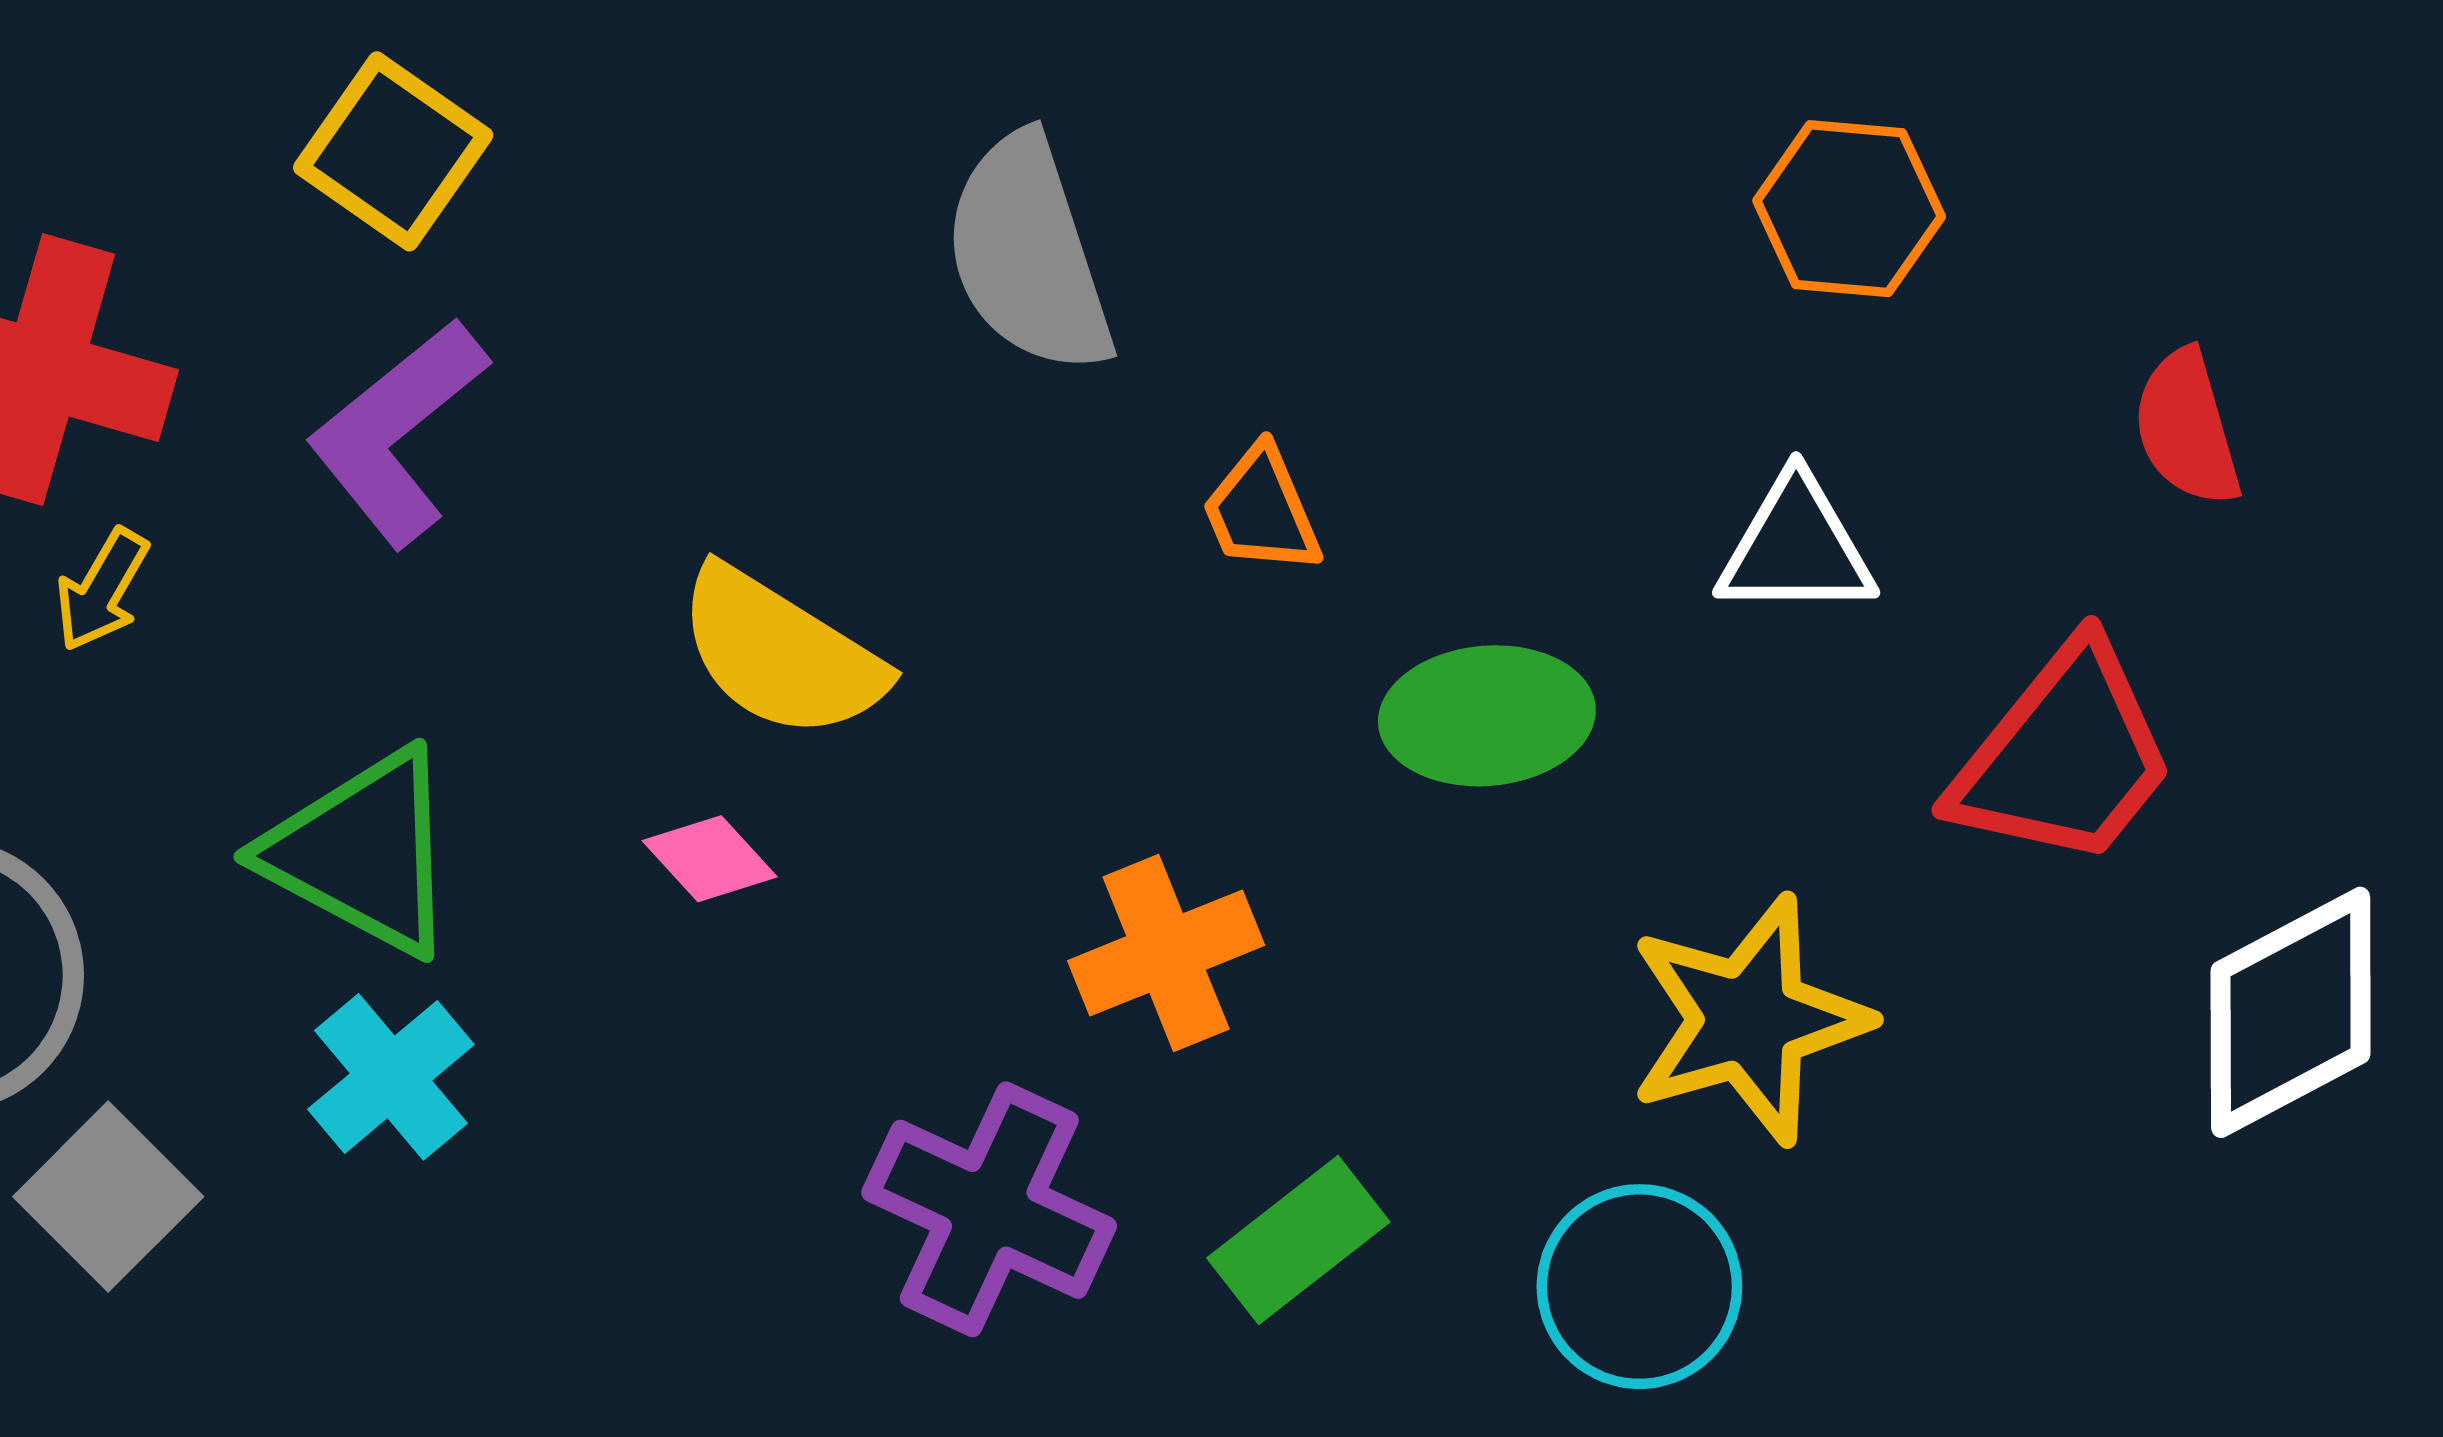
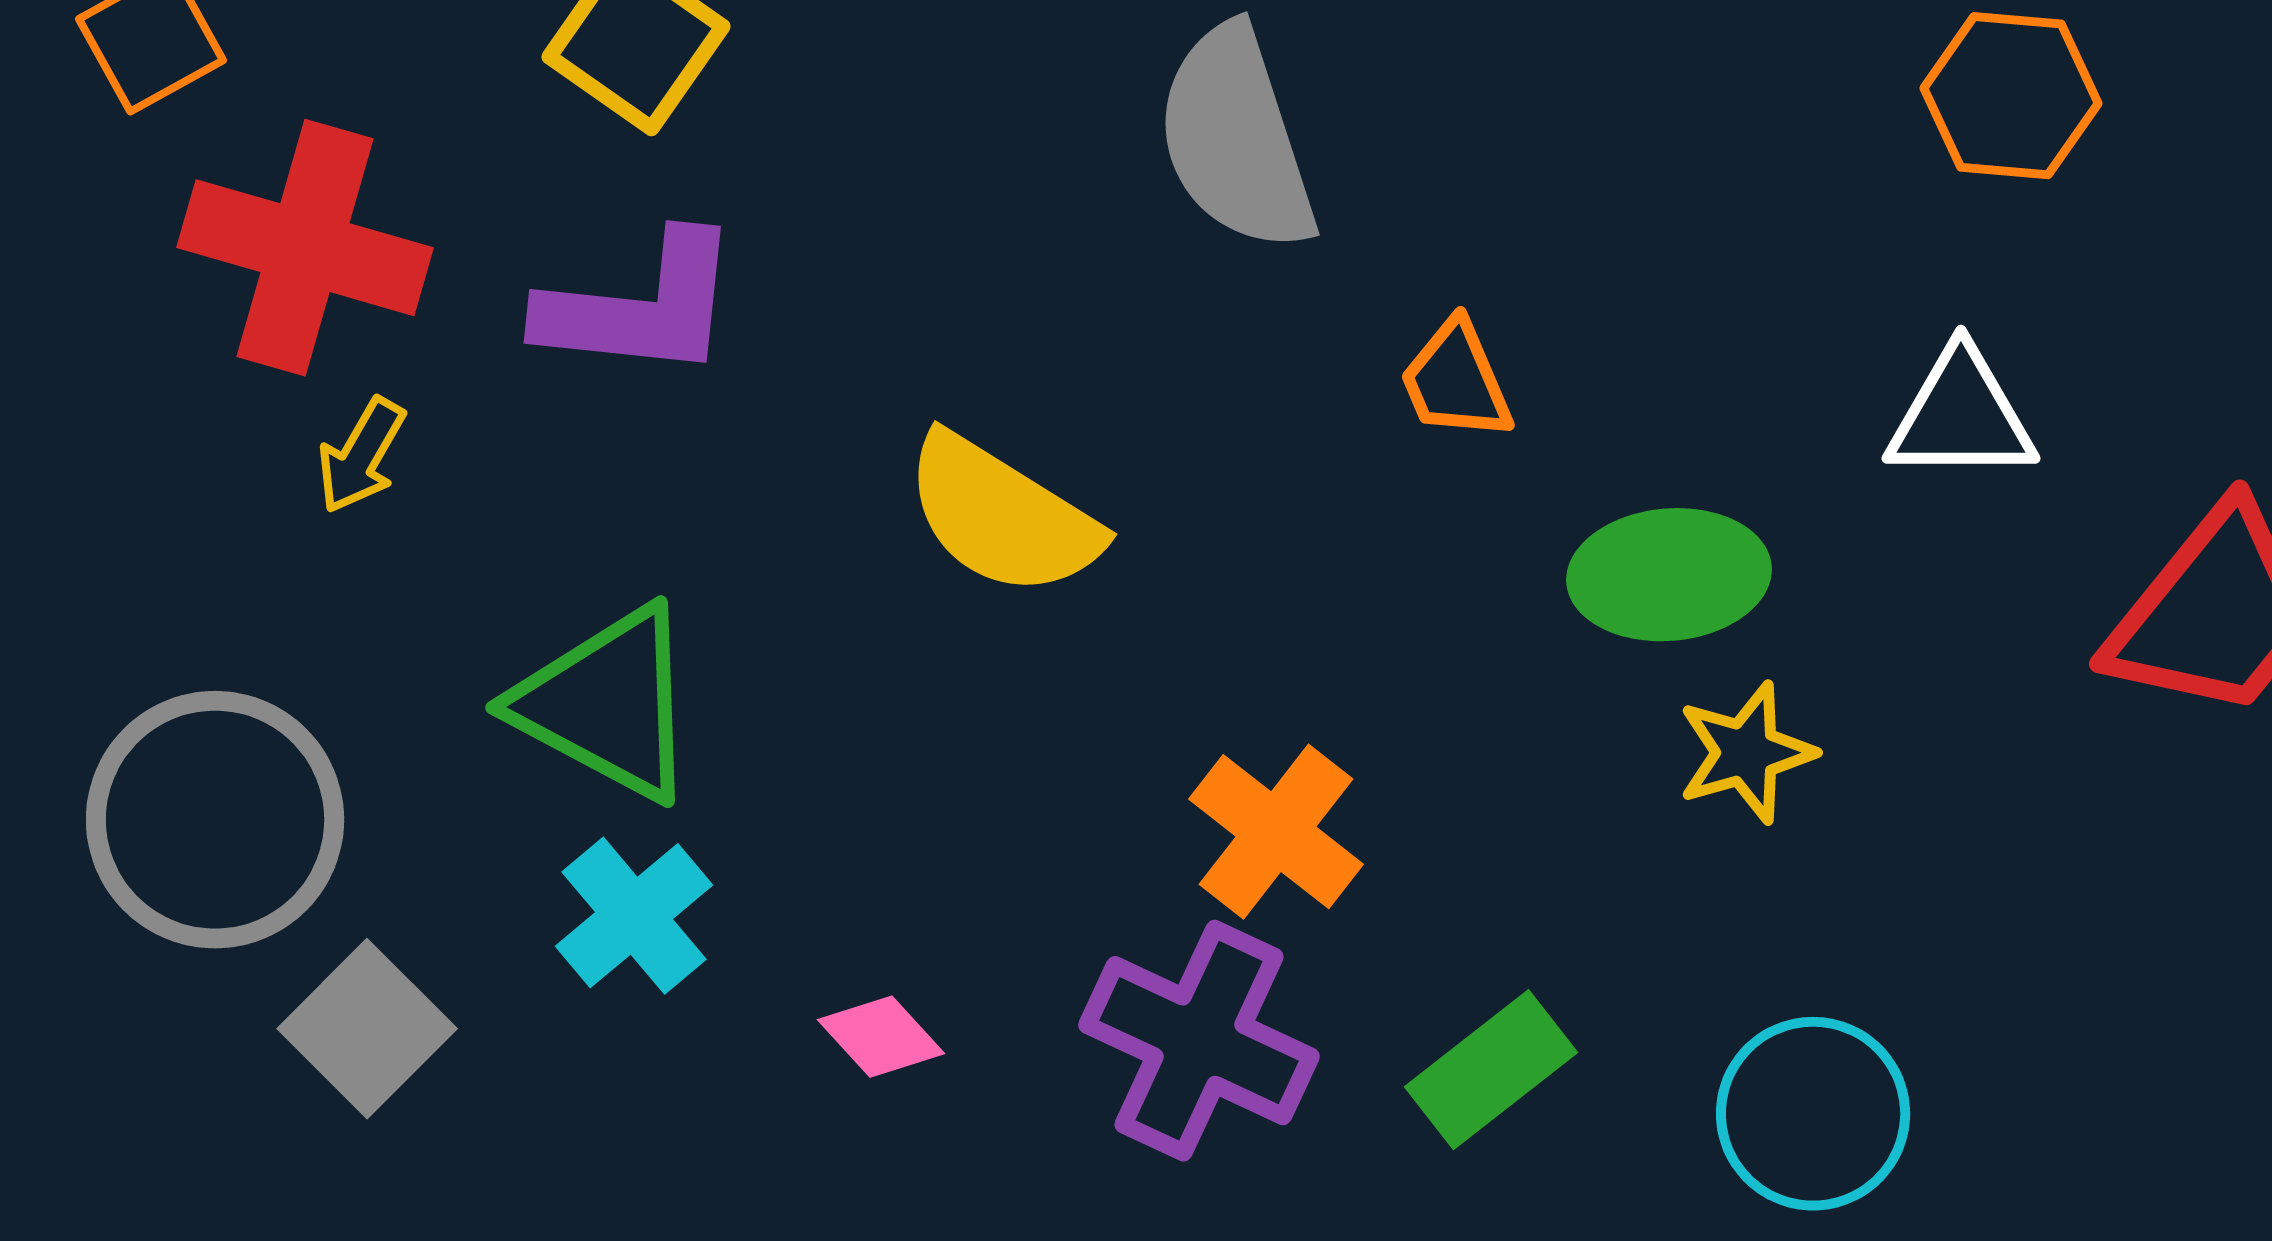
purple L-shape: (397, 432) -> (640, 307), turned -135
pink diamond: (710, 859) -> (881, 1037), moved
orange cross: (1166, 953) -> (1276, 832), moved, turned -30
yellow star: (1748, 1020) -> (1746, 753), moved, size x0.6

